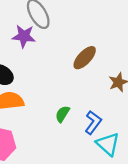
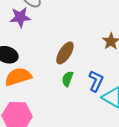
brown ellipse: (85, 58) -> (65, 53), moved

